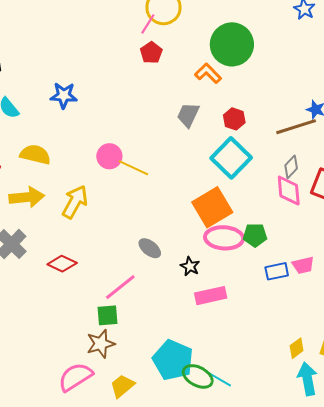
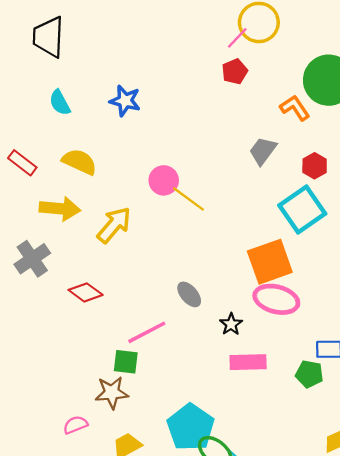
green pentagon: (255, 235) -> (309, 374), moved
pink semicircle: (75, 377) -> (75, 425), size x0.6

